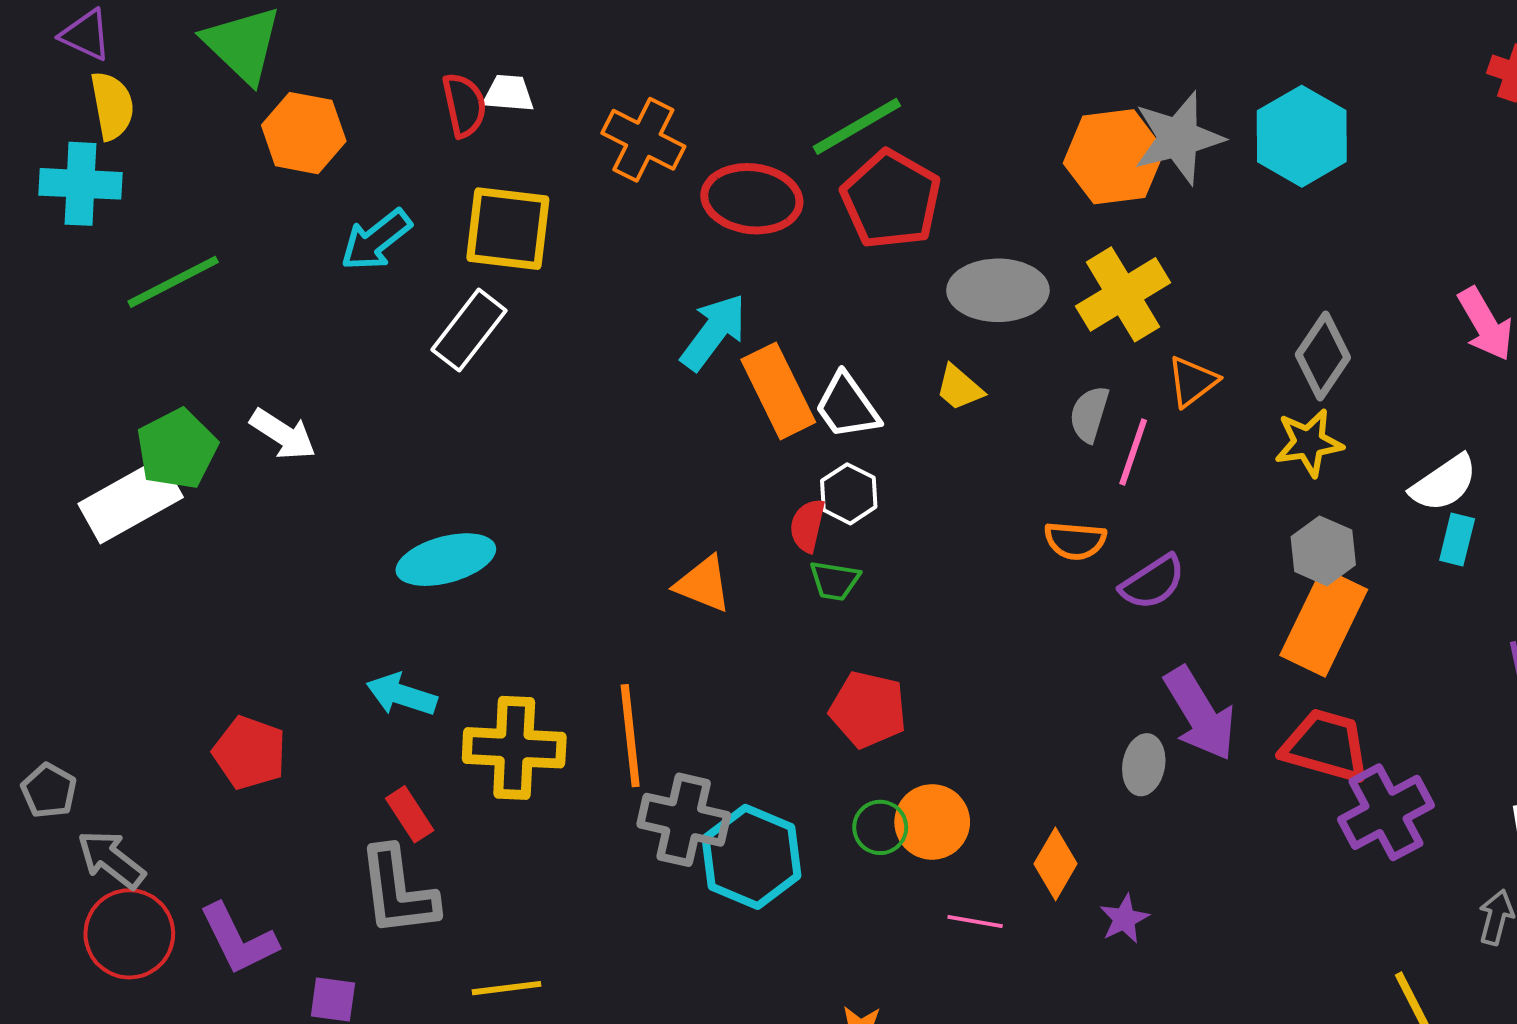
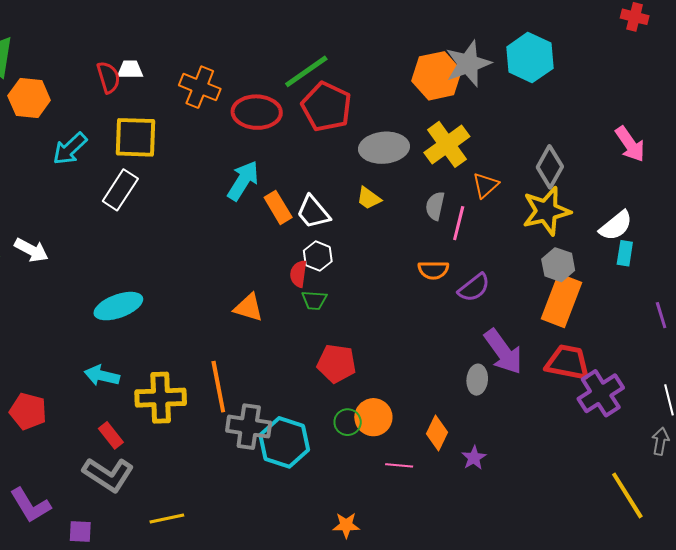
orange rectangle: (778, 391) -> (278, 207), size x0.7
yellow star: (1309, 443) -> (546, 211), size x1.4
gray L-shape: (398, 891) -> (108, 475), turned -45

